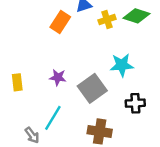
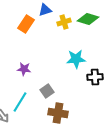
gray square: (92, 88) -> (47, 91), moved, size x0.6
black cross: (135, 103) -> (95, 77), moved

